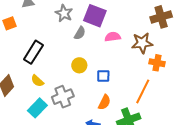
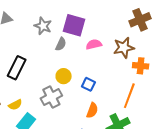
blue square: (103, 76) -> (88, 84), turned 32
yellow semicircle: (37, 81) -> (15, 105), moved, turned -64
gray cross: (63, 97) -> (51, 97), moved

